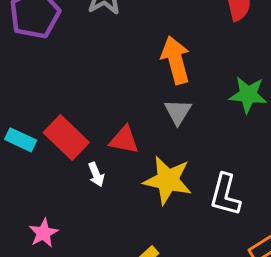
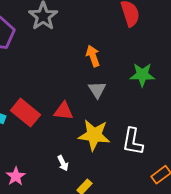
orange arrow: (176, 60) -> (93, 56), size x0.7
white arrow: (96, 174) -> (63, 163), moved

